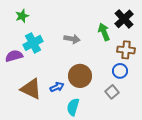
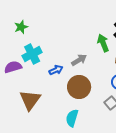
gray arrow: (72, 39) -> (79, 60), moved, turned -42
blue arrow: (57, 87) -> (56, 70), moved
brown triangle: (31, 89) -> (30, 100), turned 40

